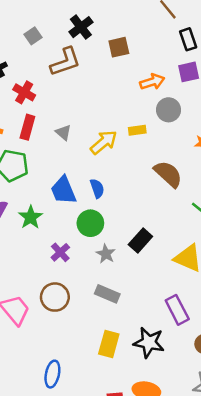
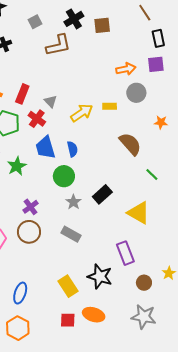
brown square: (119, 47) -> (102, 25), moved
red cross: (24, 92) -> (37, 119), moved
purple cross: (60, 252) -> (31, 207), moved
yellow rectangle: (109, 344) -> (68, 286), moved, turned -55

